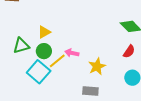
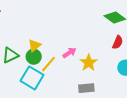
yellow triangle: (44, 32) -> (34, 45), moved
pink arrow: (72, 53) -> (69, 53), moved, turned 144

